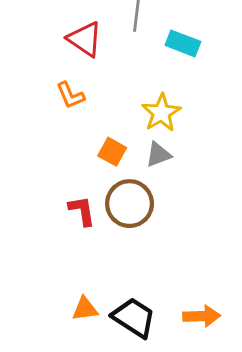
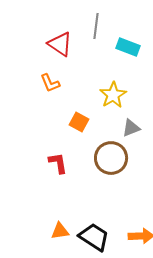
gray triangle: (158, 155) -> (131, 128), moved
brown circle: (130, 204) -> (111, 158), moved

